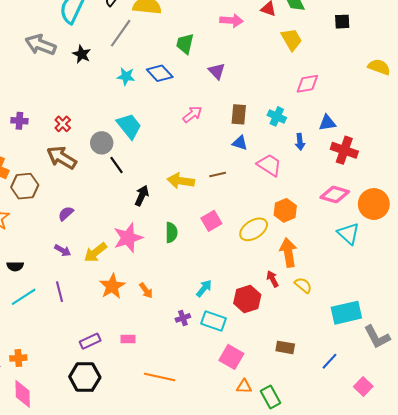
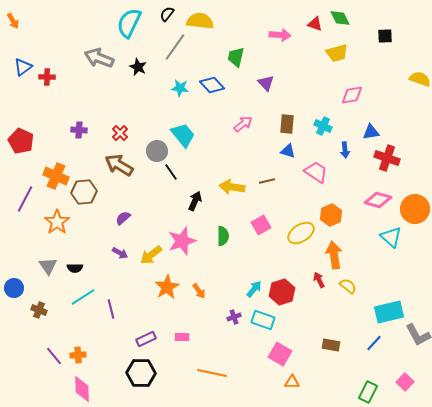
yellow trapezoid: (292, 39) -> (337, 53), turned 105
purple line: (59, 292) -> (111, 309), moved
red hexagon: (247, 299) -> (282, 292), moved
blue line: (329, 361) -> (374, 343), moved
green rectangle: (270, 397) -> (368, 392), moved, turned 55

